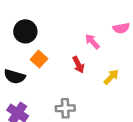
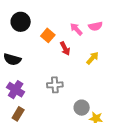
pink semicircle: (121, 28) -> (95, 26), moved
orange square: (39, 59) -> (48, 35), moved

